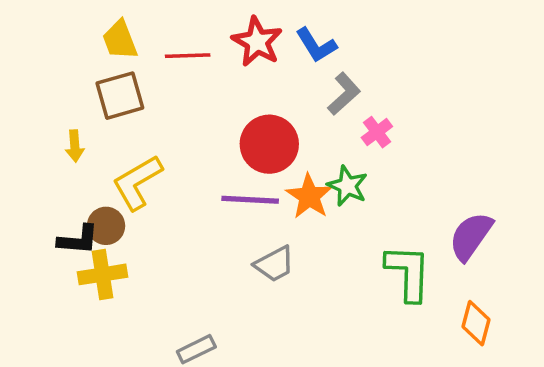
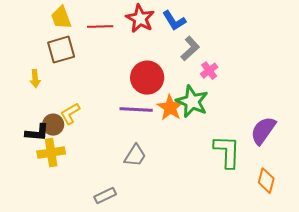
yellow L-shape: (137, 182) -> (70, 114), moved, size x0.7
green star: (347, 186) -> (192, 102), size x1.4
gray trapezoid: (274, 264) -> (135, 156), moved, turned -30

